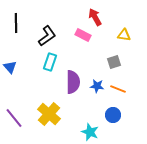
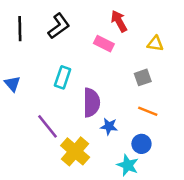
black L-shape: (47, 36) -> (59, 26), moved
blue star: (97, 86) -> (109, 126), moved
yellow cross: (49, 114) -> (75, 151), moved
purple line: (14, 118) -> (48, 126), moved
cyan star: (90, 132) -> (128, 165), moved

